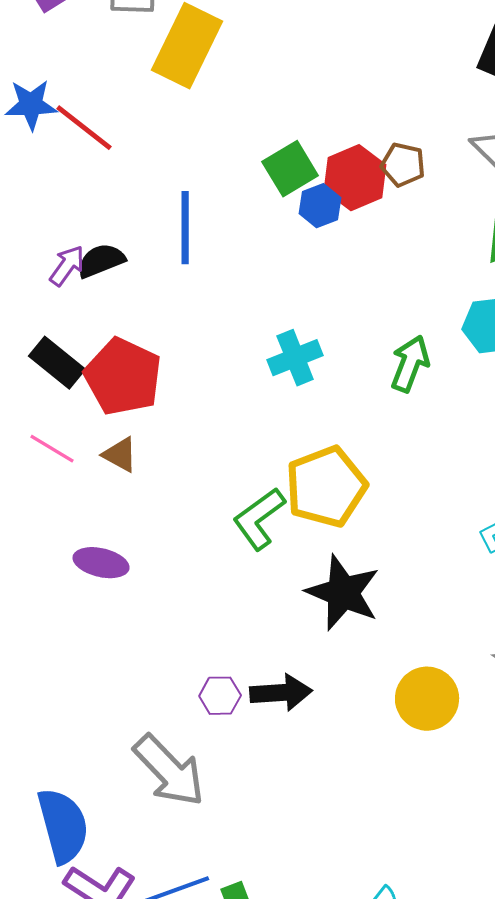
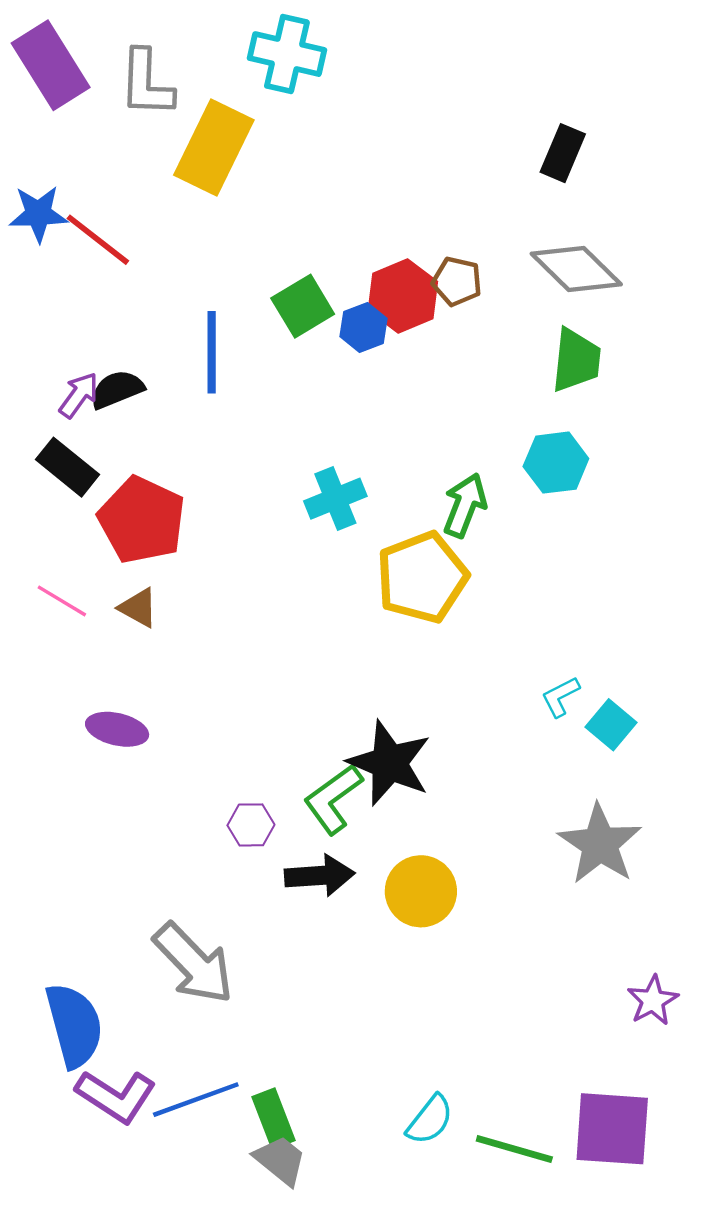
green square: (290, 169) -> (303, 306), moved
black rectangle: (57, 363) -> (68, 467), moved
yellow pentagon: (326, 487) -> (422, 577), moved
green L-shape: (259, 519) -> (333, 799), moved
purple hexagon: (220, 696) -> (251, 825), moved
yellow circle: (427, 699) -> (421, 891), moved

